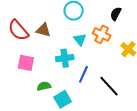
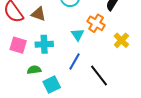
cyan triangle: (80, 39) -> (78, 35), moved
cyan cross: (65, 58) -> (44, 44), moved

